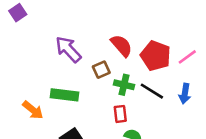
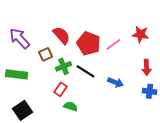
green cross: (124, 85) -> (64, 66), turned -35
blue arrow: (185, 94) -> (116, 82), moved, turned -77
red rectangle: (120, 114) -> (61, 89), turned 40

